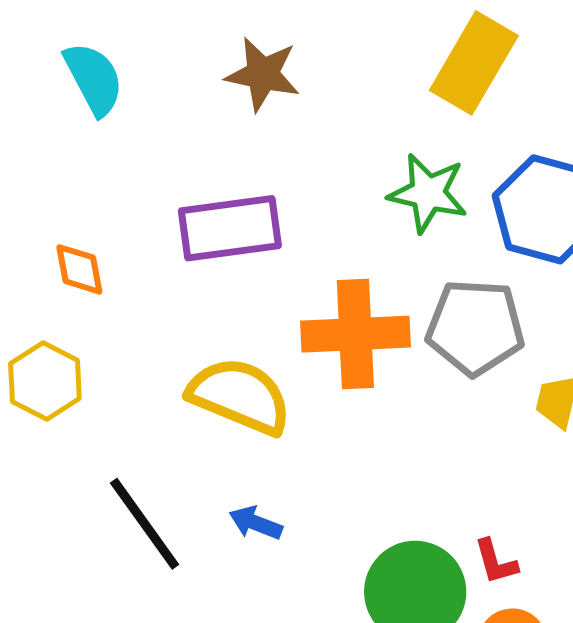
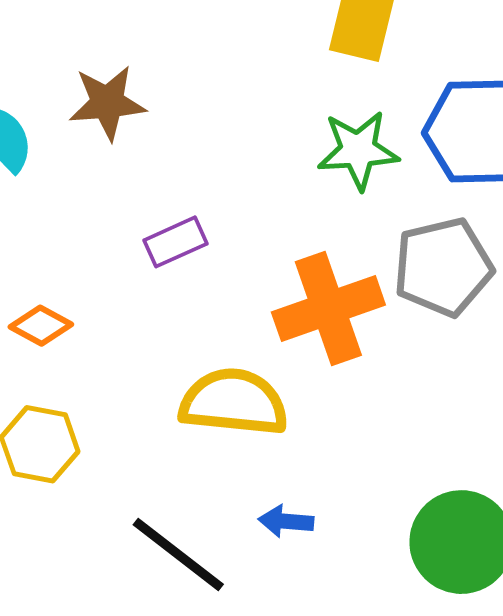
brown star: (263, 74) -> (107, 103), moved
purple rectangle: (230, 228) -> (175, 242), size x0.6
orange diamond: (79, 269) -> (41, 326), turned -34

